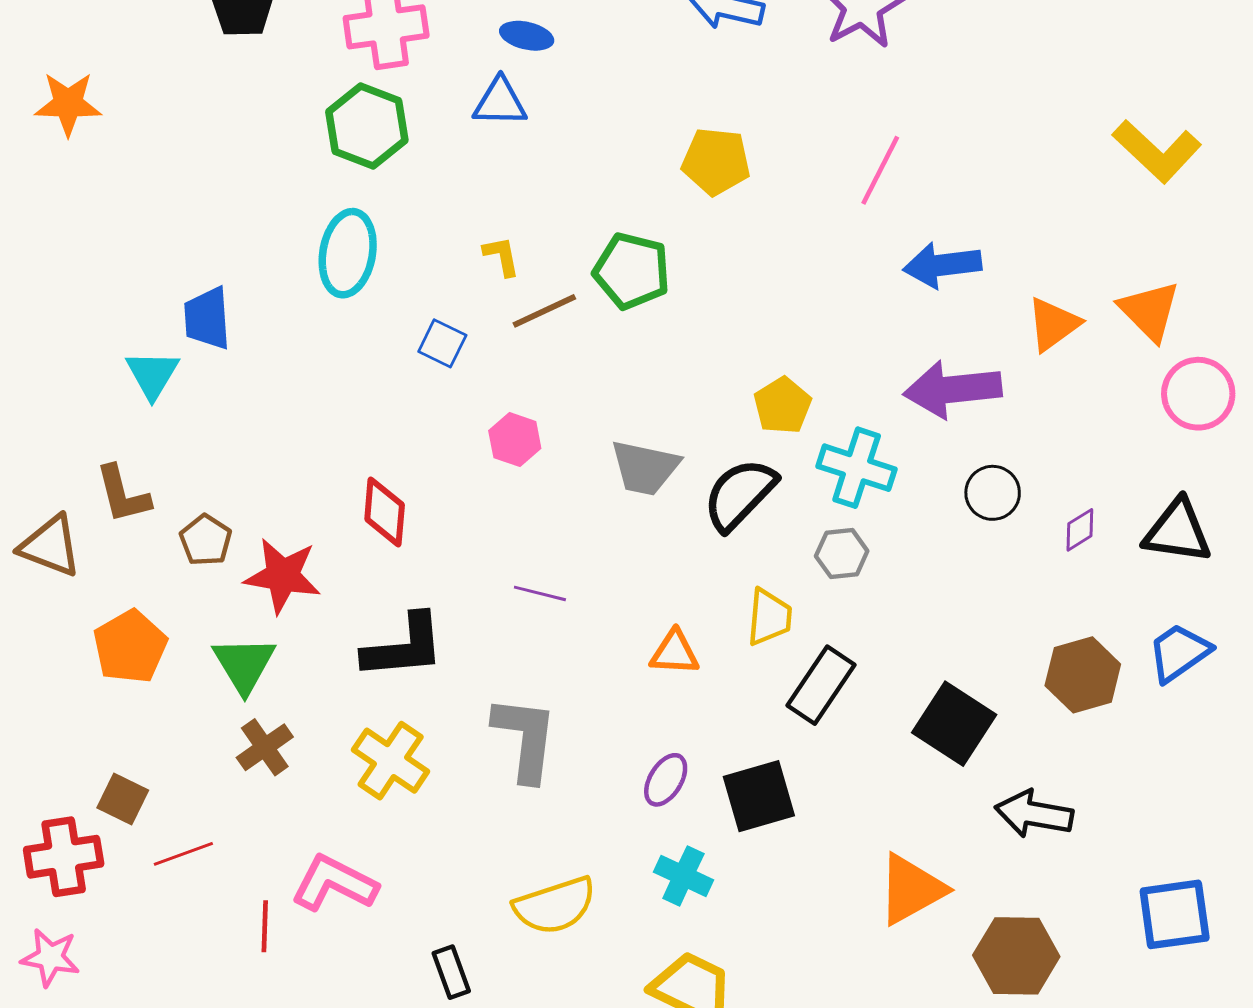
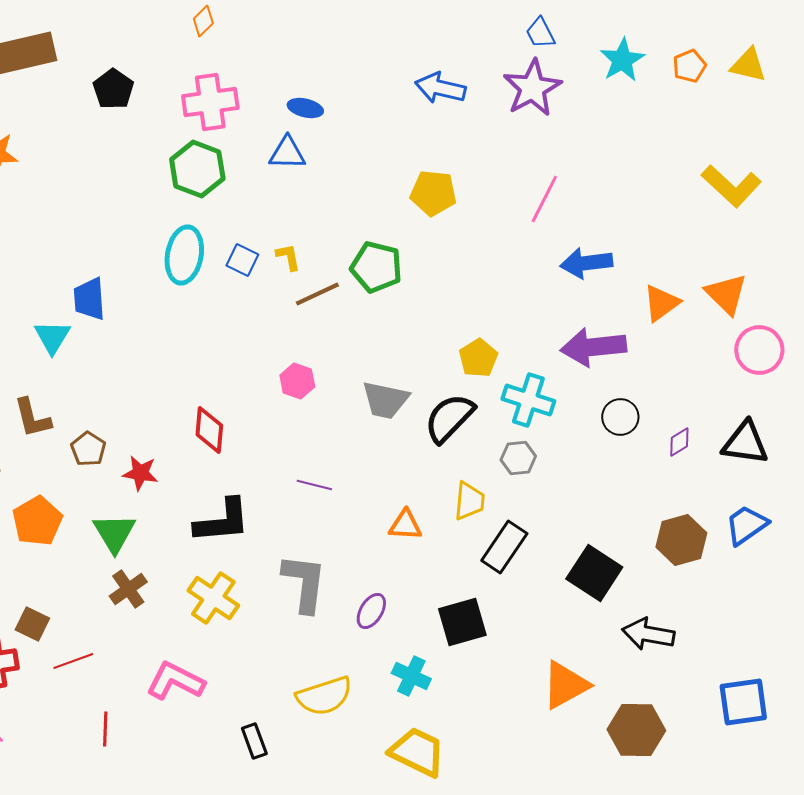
blue square: (442, 343) -> (242, 260), moved
red star: (283, 576) -> (140, 473), size x0.7
purple ellipse: (666, 780) -> (371, 611), moved
red line: (265, 926) -> (105, 729), moved

